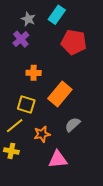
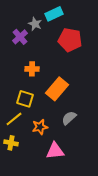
cyan rectangle: (57, 15) -> (54, 14), turned 30
gray star: (28, 19) -> (35, 24), moved

